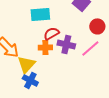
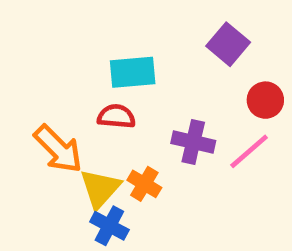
red semicircle: (51, 33) -> (116, 116), moved, turned 35
orange cross: (45, 47) -> (144, 184), moved, turned 32

